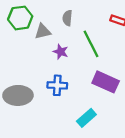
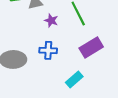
purple rectangle: (106, 82) -> (91, 47), turned -55

